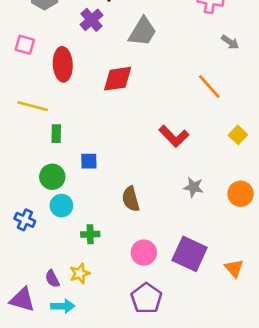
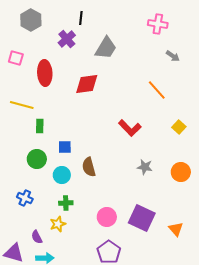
brown semicircle: (131, 199) -> (89, 167), moved
cyan circle: (61, 206) -> (62, 175), moved
blue cross: (25, 220) -> (25, 198), moved
yellow star: (80, 273) -> (58, 224), moved

